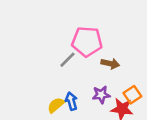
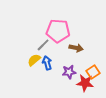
blue arrow: (71, 101) -> (47, 63), moved
yellow semicircle: (56, 105) -> (34, 60), moved

